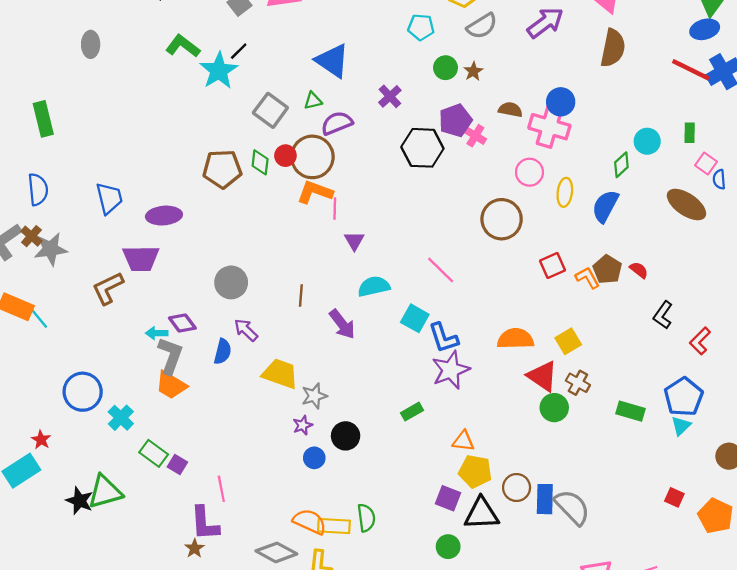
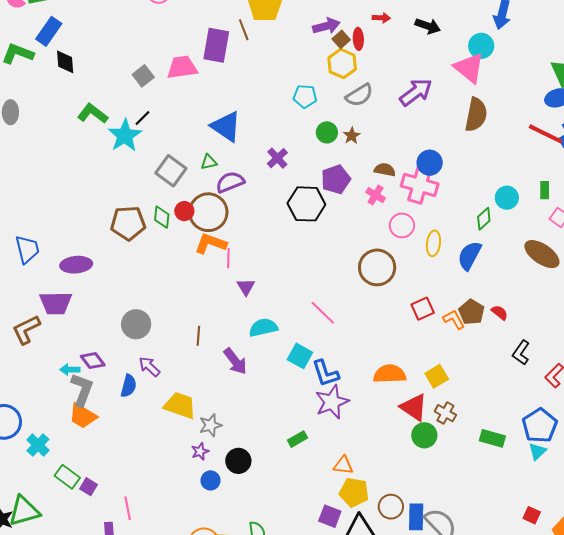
pink cross: (475, 136) -> (376, 195), moved

